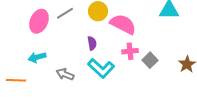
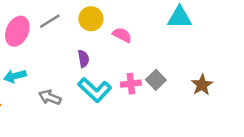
pink semicircle: (123, 24) -> (122, 35), size x0.6
pink cross: (130, 51) -> (131, 84), moved

